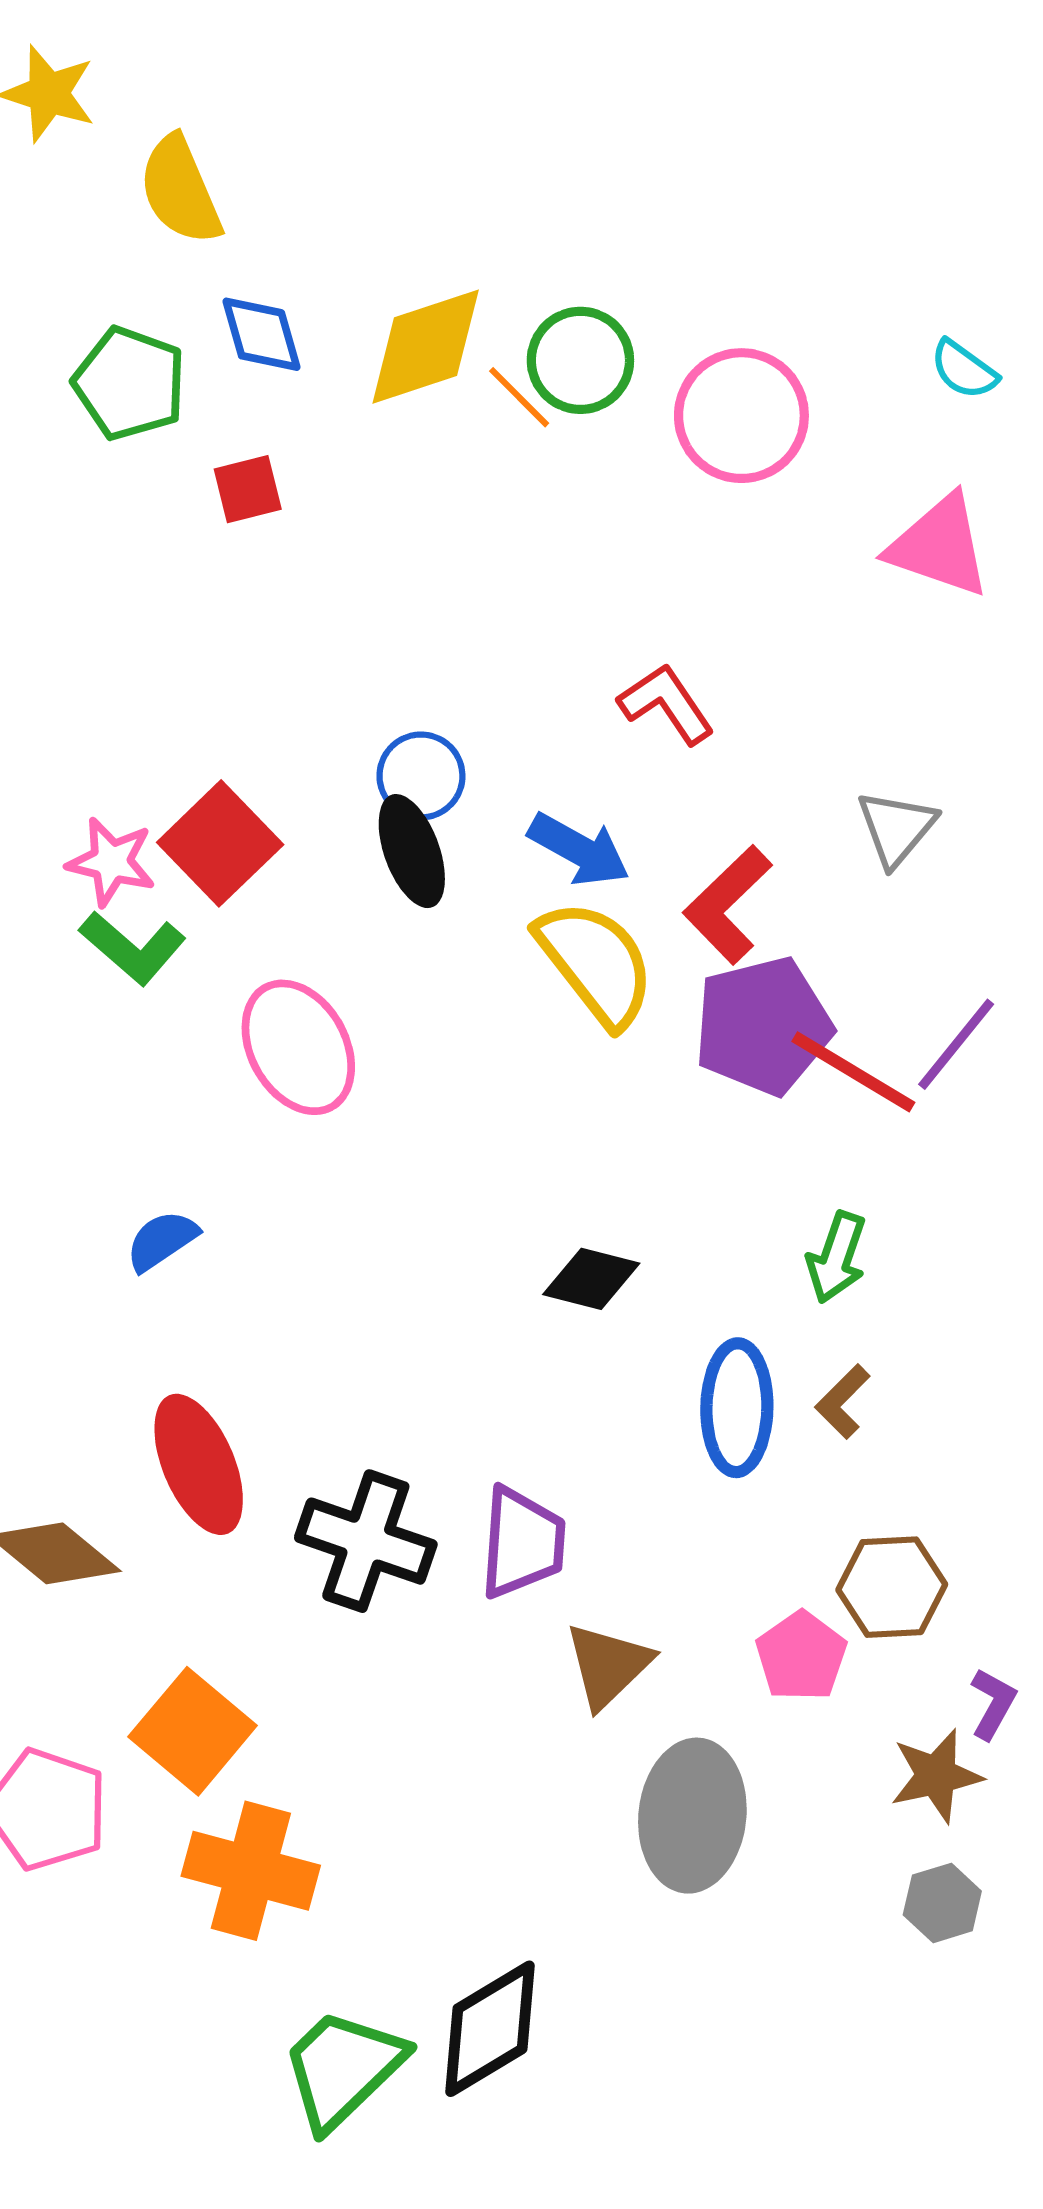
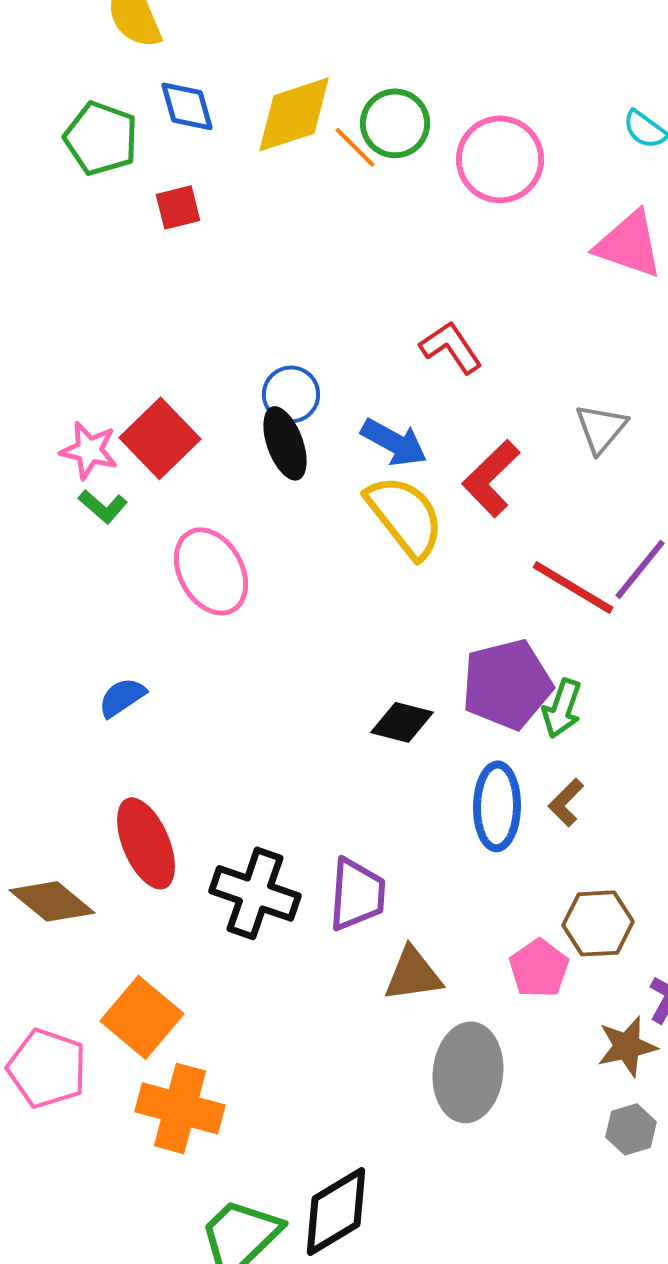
green L-shape: (133, 948) -> (103, 506), size x0.7
purple pentagon: (763, 1026) -> (507, 684), moved
brown triangle: (608, 1665) -> (413, 974), turned 36

